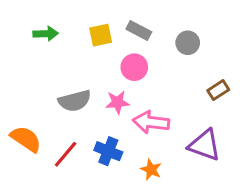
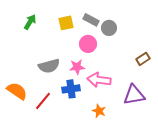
green arrow: (46, 34) -> (30, 22), turned -56
gray circle: (188, 43) -> (109, 28), moved
purple triangle: (204, 145) -> (134, 95), turned -30
blue cross: (108, 151) -> (71, 89), moved, turned -30

